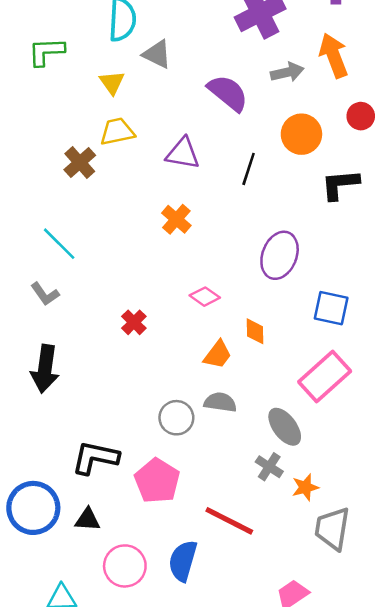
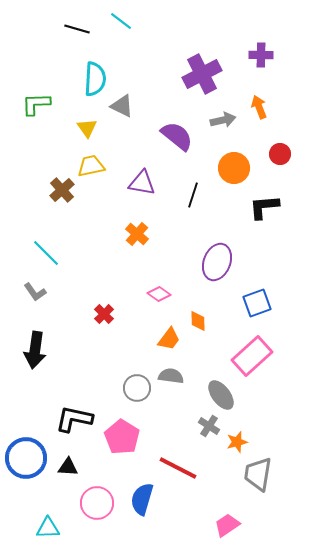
orange arrow: (334, 56) -> (259, 107), size x0.7
blue square: (331, 308) -> (257, 303), turned -32

